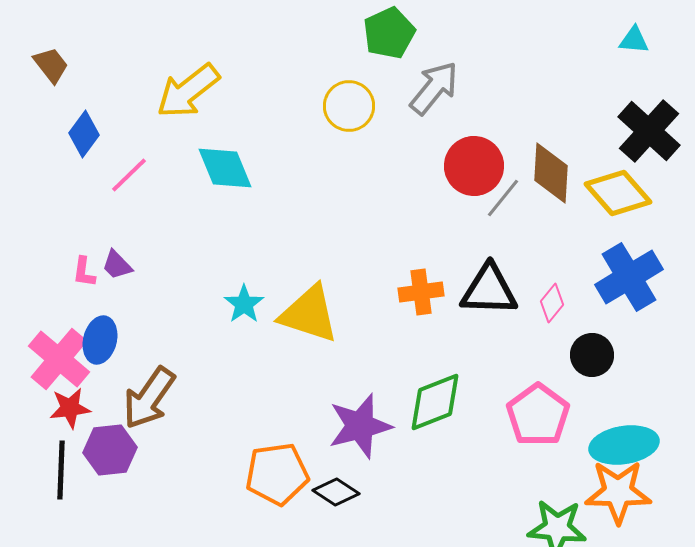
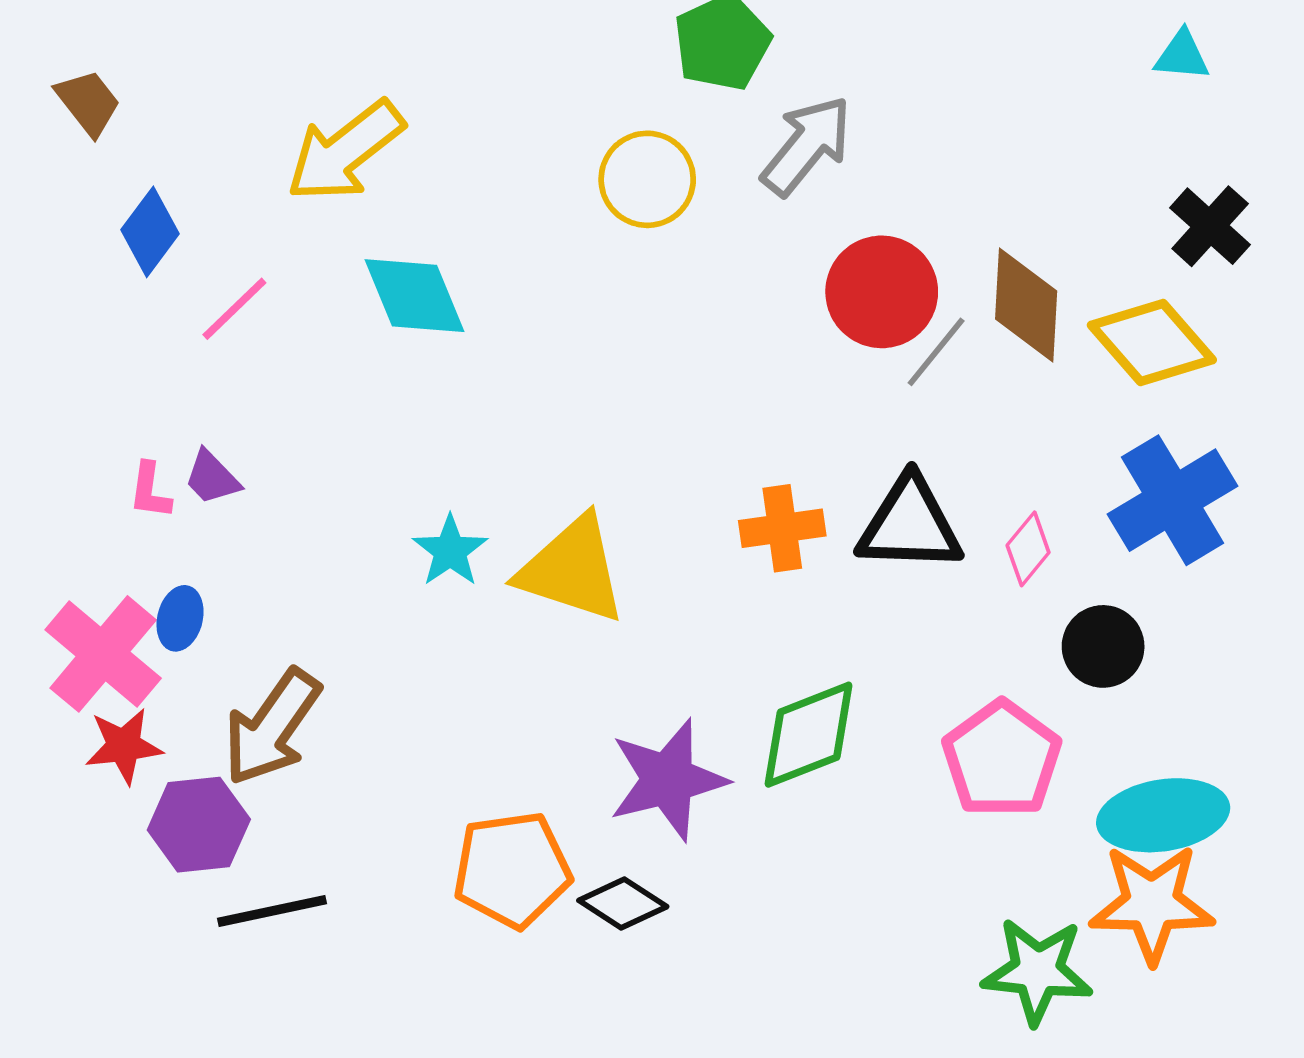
black cross: (649, 131) -> (1210, 226), size x0.7
blue ellipse: (100, 340) -> (180, 618), size x0.7
black line: (61, 470) -> (272, 911), moved, turned 76

